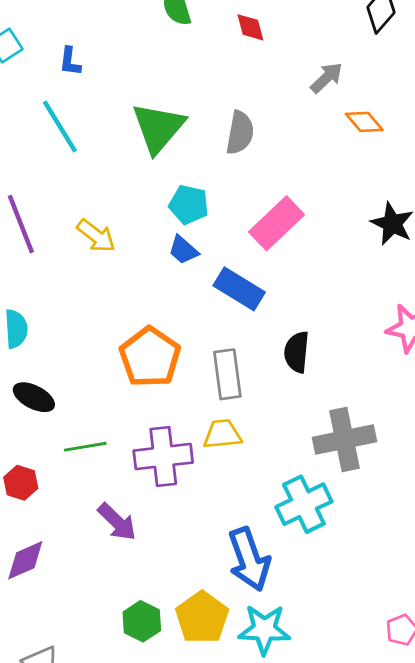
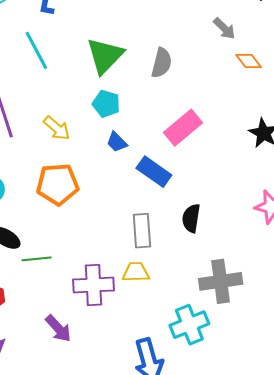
gray arrow: (327, 78) -> (224, 29), turned 85
cyan pentagon: (189, 205) -> (106, 104), moved
orange pentagon: (150, 357) -> (58, 184), moved, turned 30
green line: (85, 447) -> (37, 259), moved

